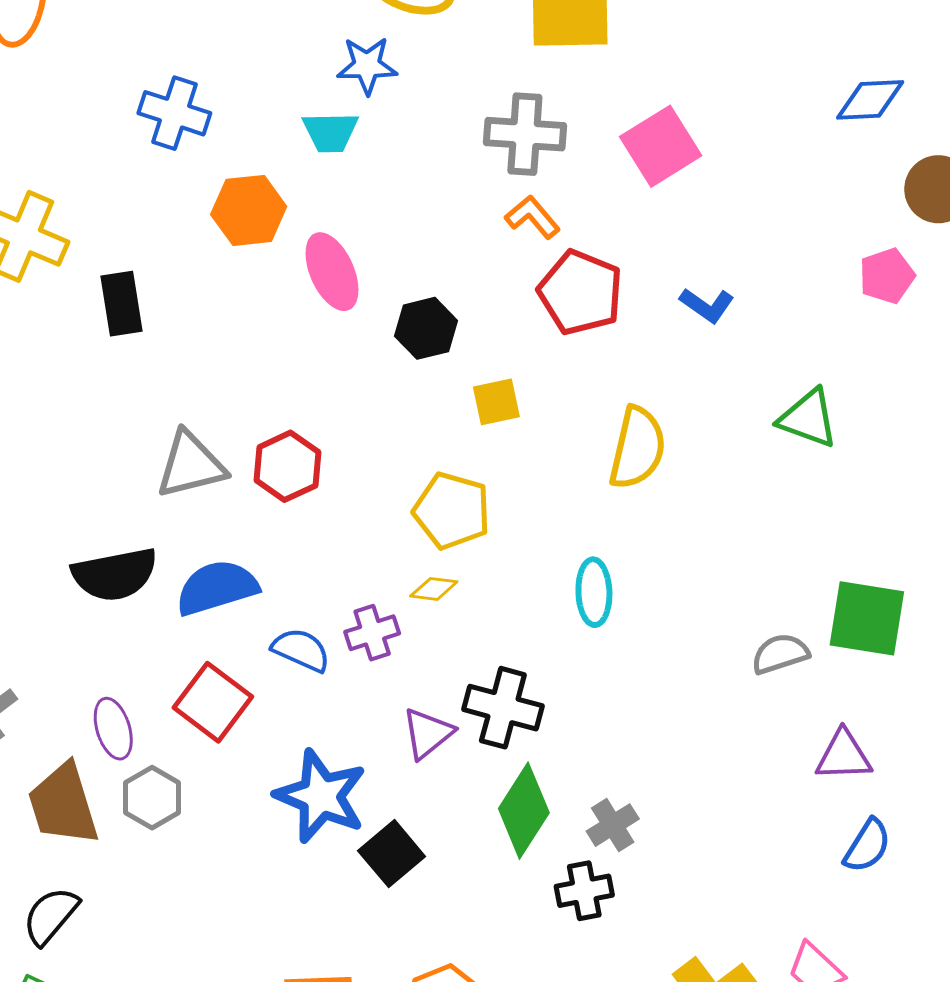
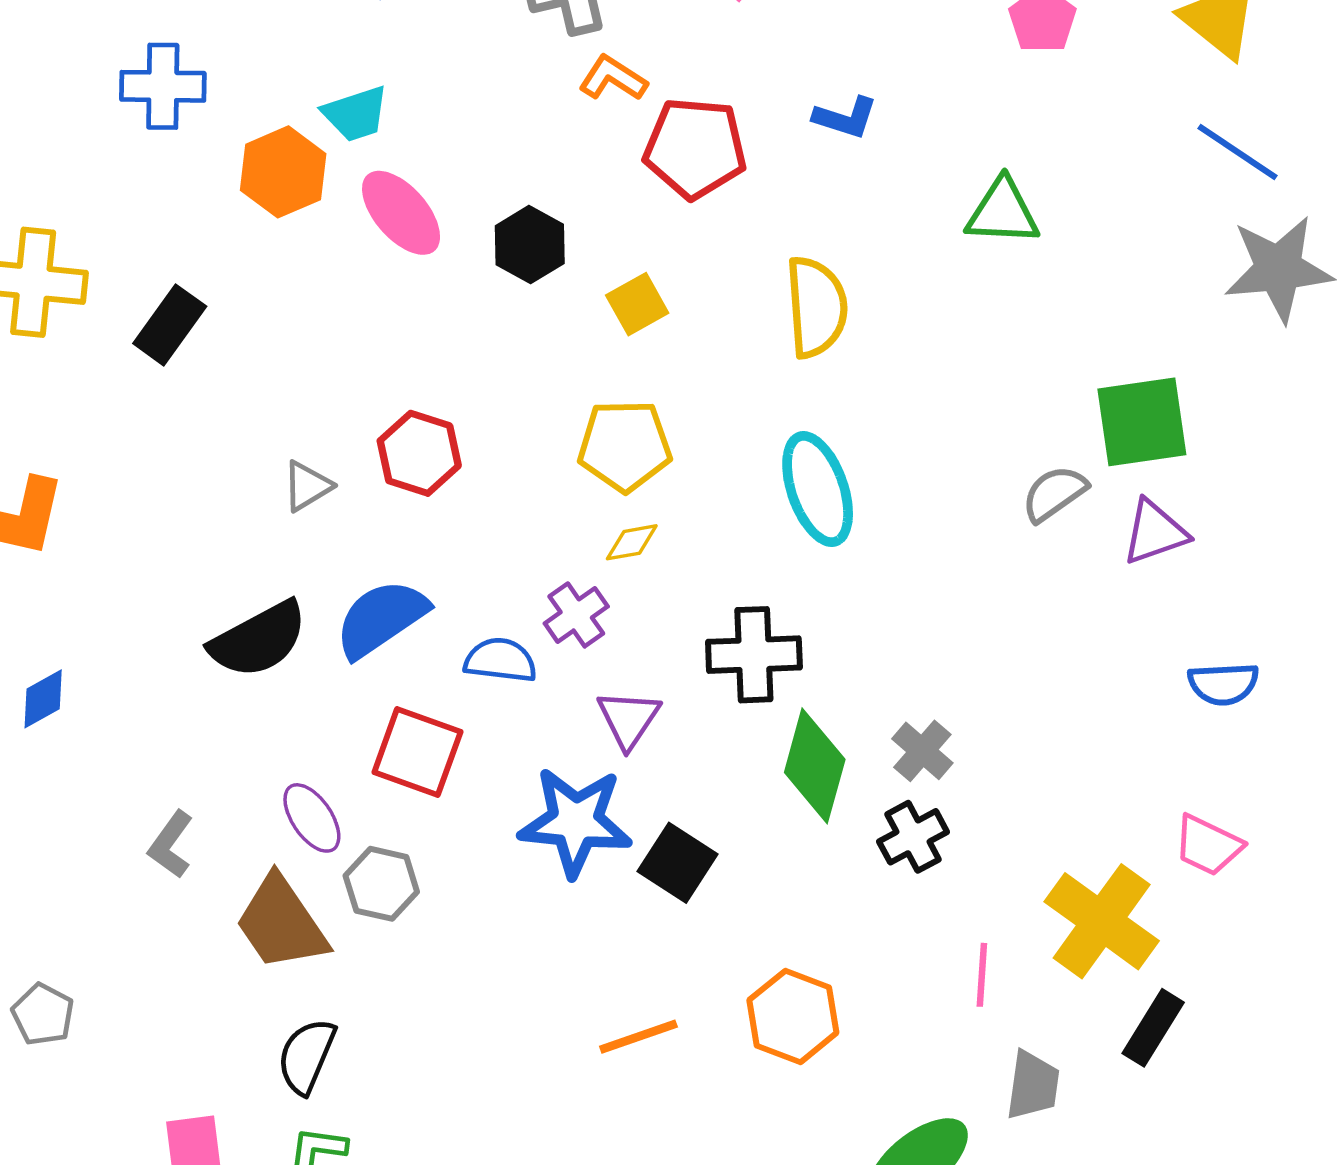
cyan trapezoid: (330, 132) -> (356, 114), moved
black rectangle: (121, 304) -> (170, 325), turned 62
gray triangle: (191, 465) -> (307, 486), size x0.6
cyan ellipse: (594, 592) -> (818, 489), size x1.4
purple triangle: (428, 733) -> (629, 719), moved
purple triangle: (844, 756) -> (1155, 532), moved
blue semicircle: (867, 846) -> (1223, 684), turned 72

